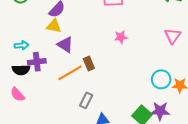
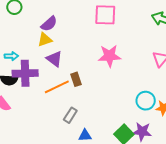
yellow triangle: (54, 26) -> (45, 40), turned -35
pink star: (121, 37) -> (109, 56), size x1.6
purple cross: (37, 62) -> (25, 73), size x1.4

